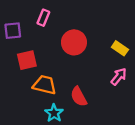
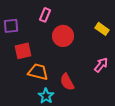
pink rectangle: (43, 18) -> (45, 15), moved
yellow rectangle: (120, 48) -> (102, 29), moved

